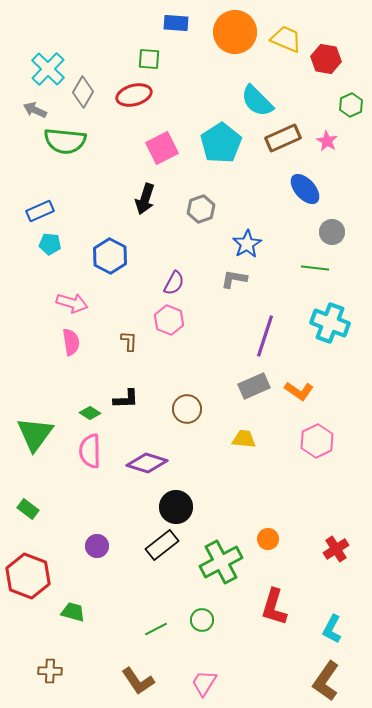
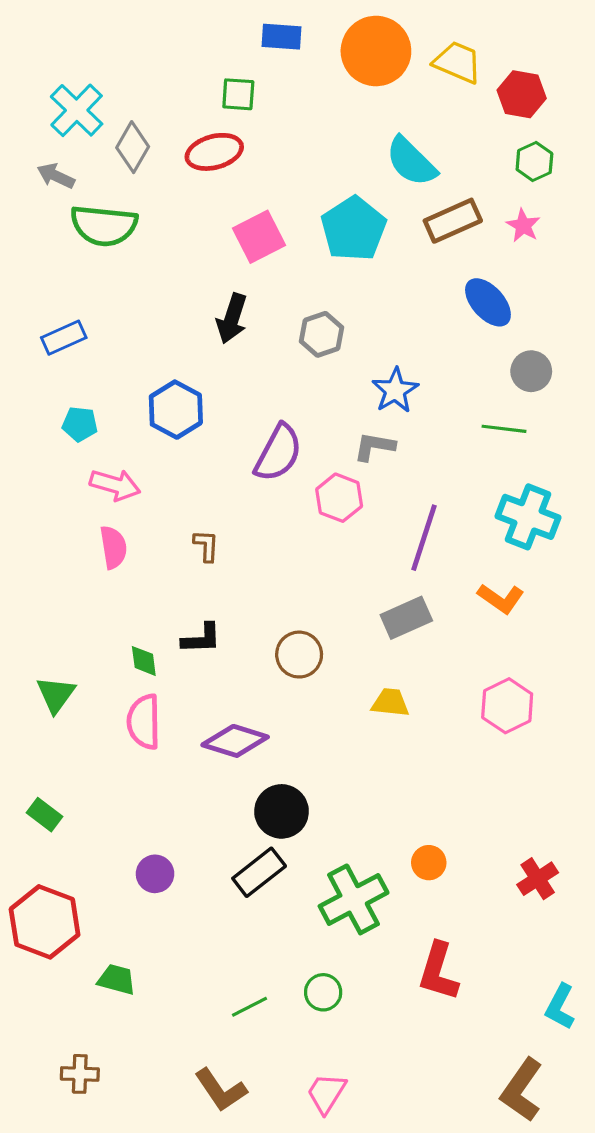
green hexagon: (351, 105) -> (534, 161), moved
cyan pentagon: (50, 244) -> (80, 424), moved
purple semicircle: (174, 283) -> (278, 453), size x1.5
pink hexagon: (169, 320) -> (339, 498), moved
orange L-shape: (299, 391) -> (501, 599), moved
green diamond: (90, 413) -> (144, 661), turned 50
green triangle: (35, 434) -> (56, 695), size x0.7
cyan L-shape: (332, 629) -> (560, 1007), moved

